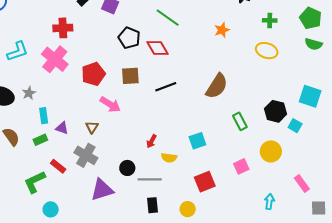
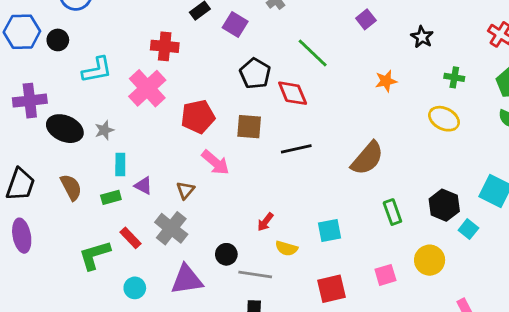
cyan circle: (51, 209) -> (135, 288), moved

